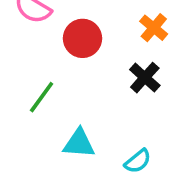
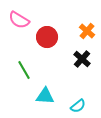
green line: (42, 97) -> (24, 70), turned -66

